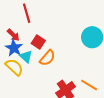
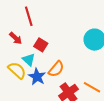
blue star: (14, 48) -> (37, 77), moved
orange semicircle: (47, 58) -> (56, 69), moved

